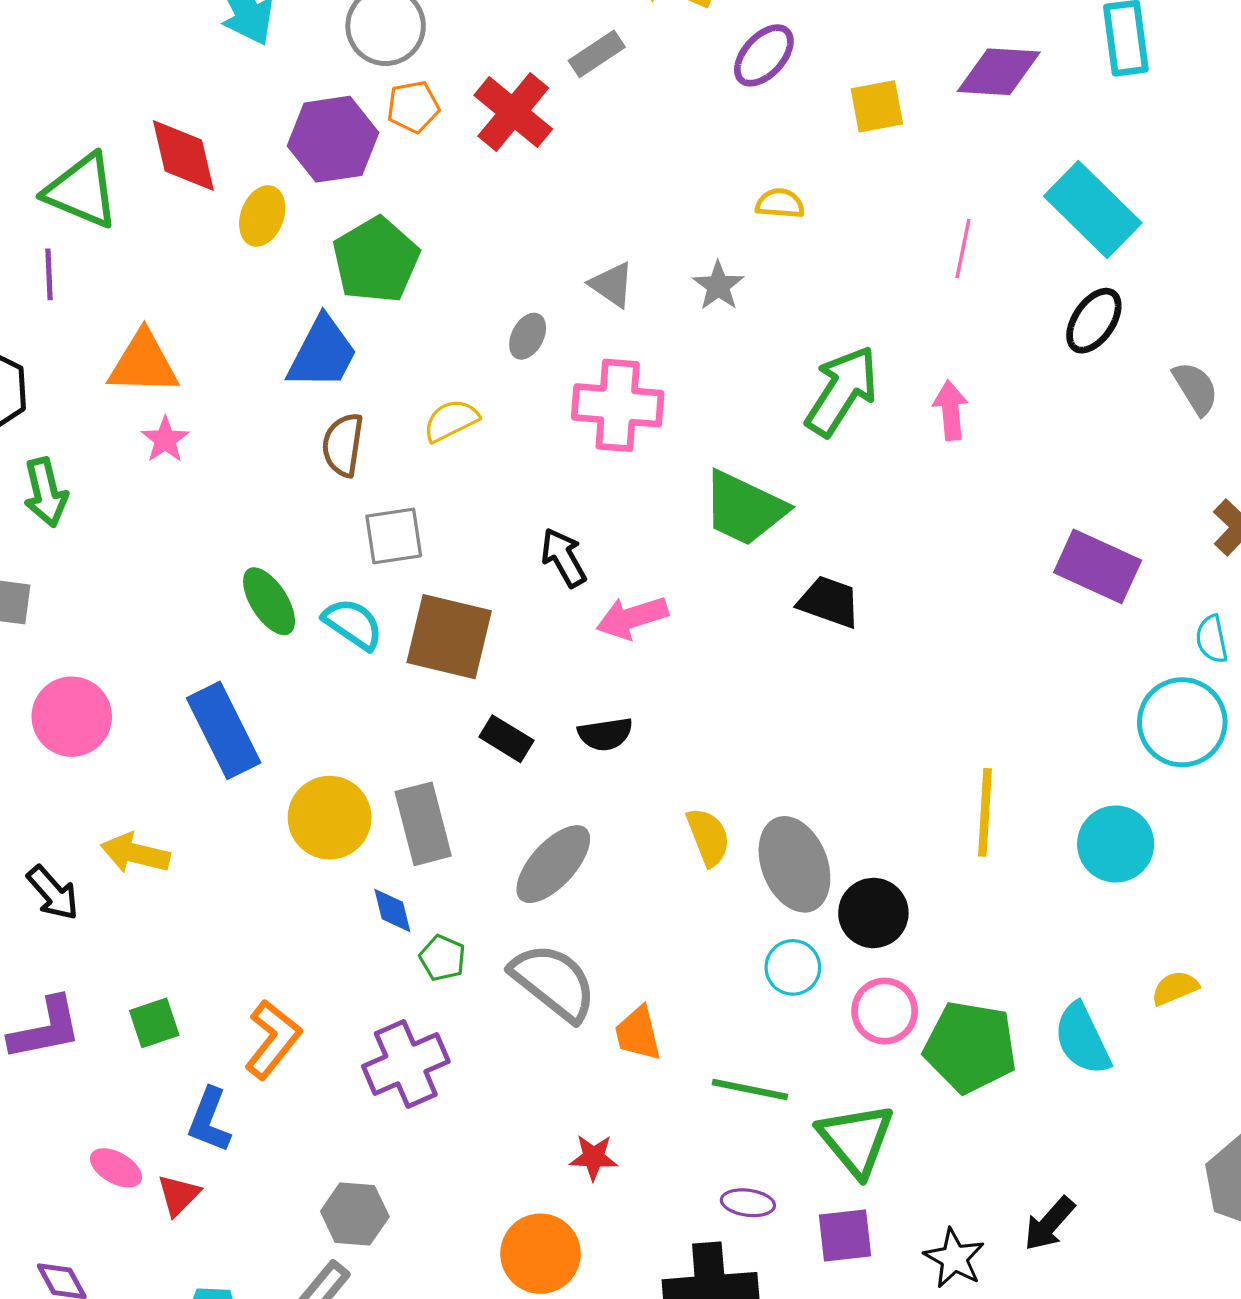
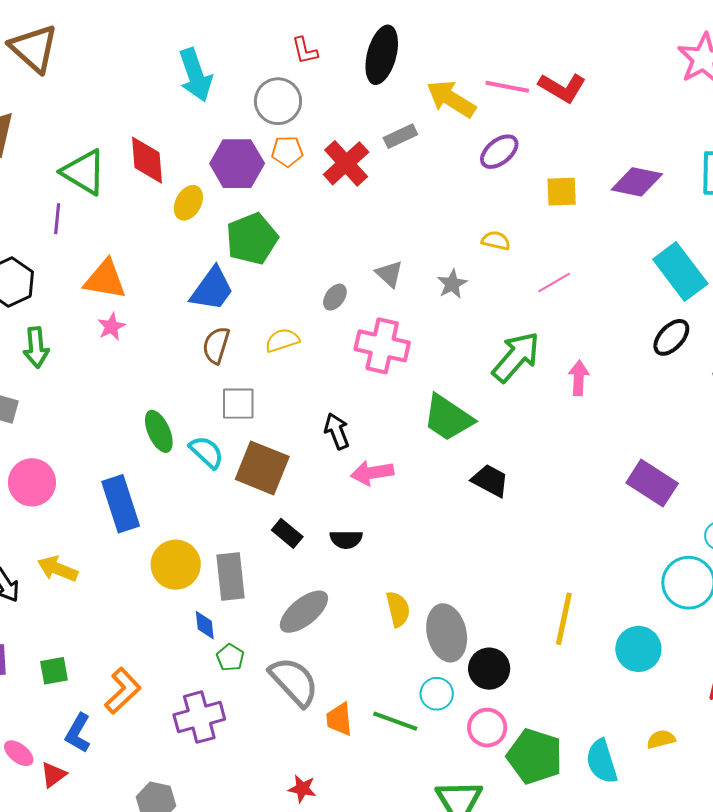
pink line: (963, 249) -> (554, 283), moved, turned 40
green line: (750, 1089) -> (395, 721), moved

